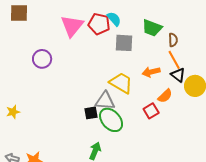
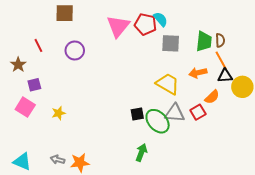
green trapezoid: (152, 28) -> (204, 41), moved, turned -105
purple circle: (42, 59) -> (75, 50), moved
black triangle: (178, 75) -> (225, 76), turned -42
gray triangle: (105, 101) -> (175, 113), moved

